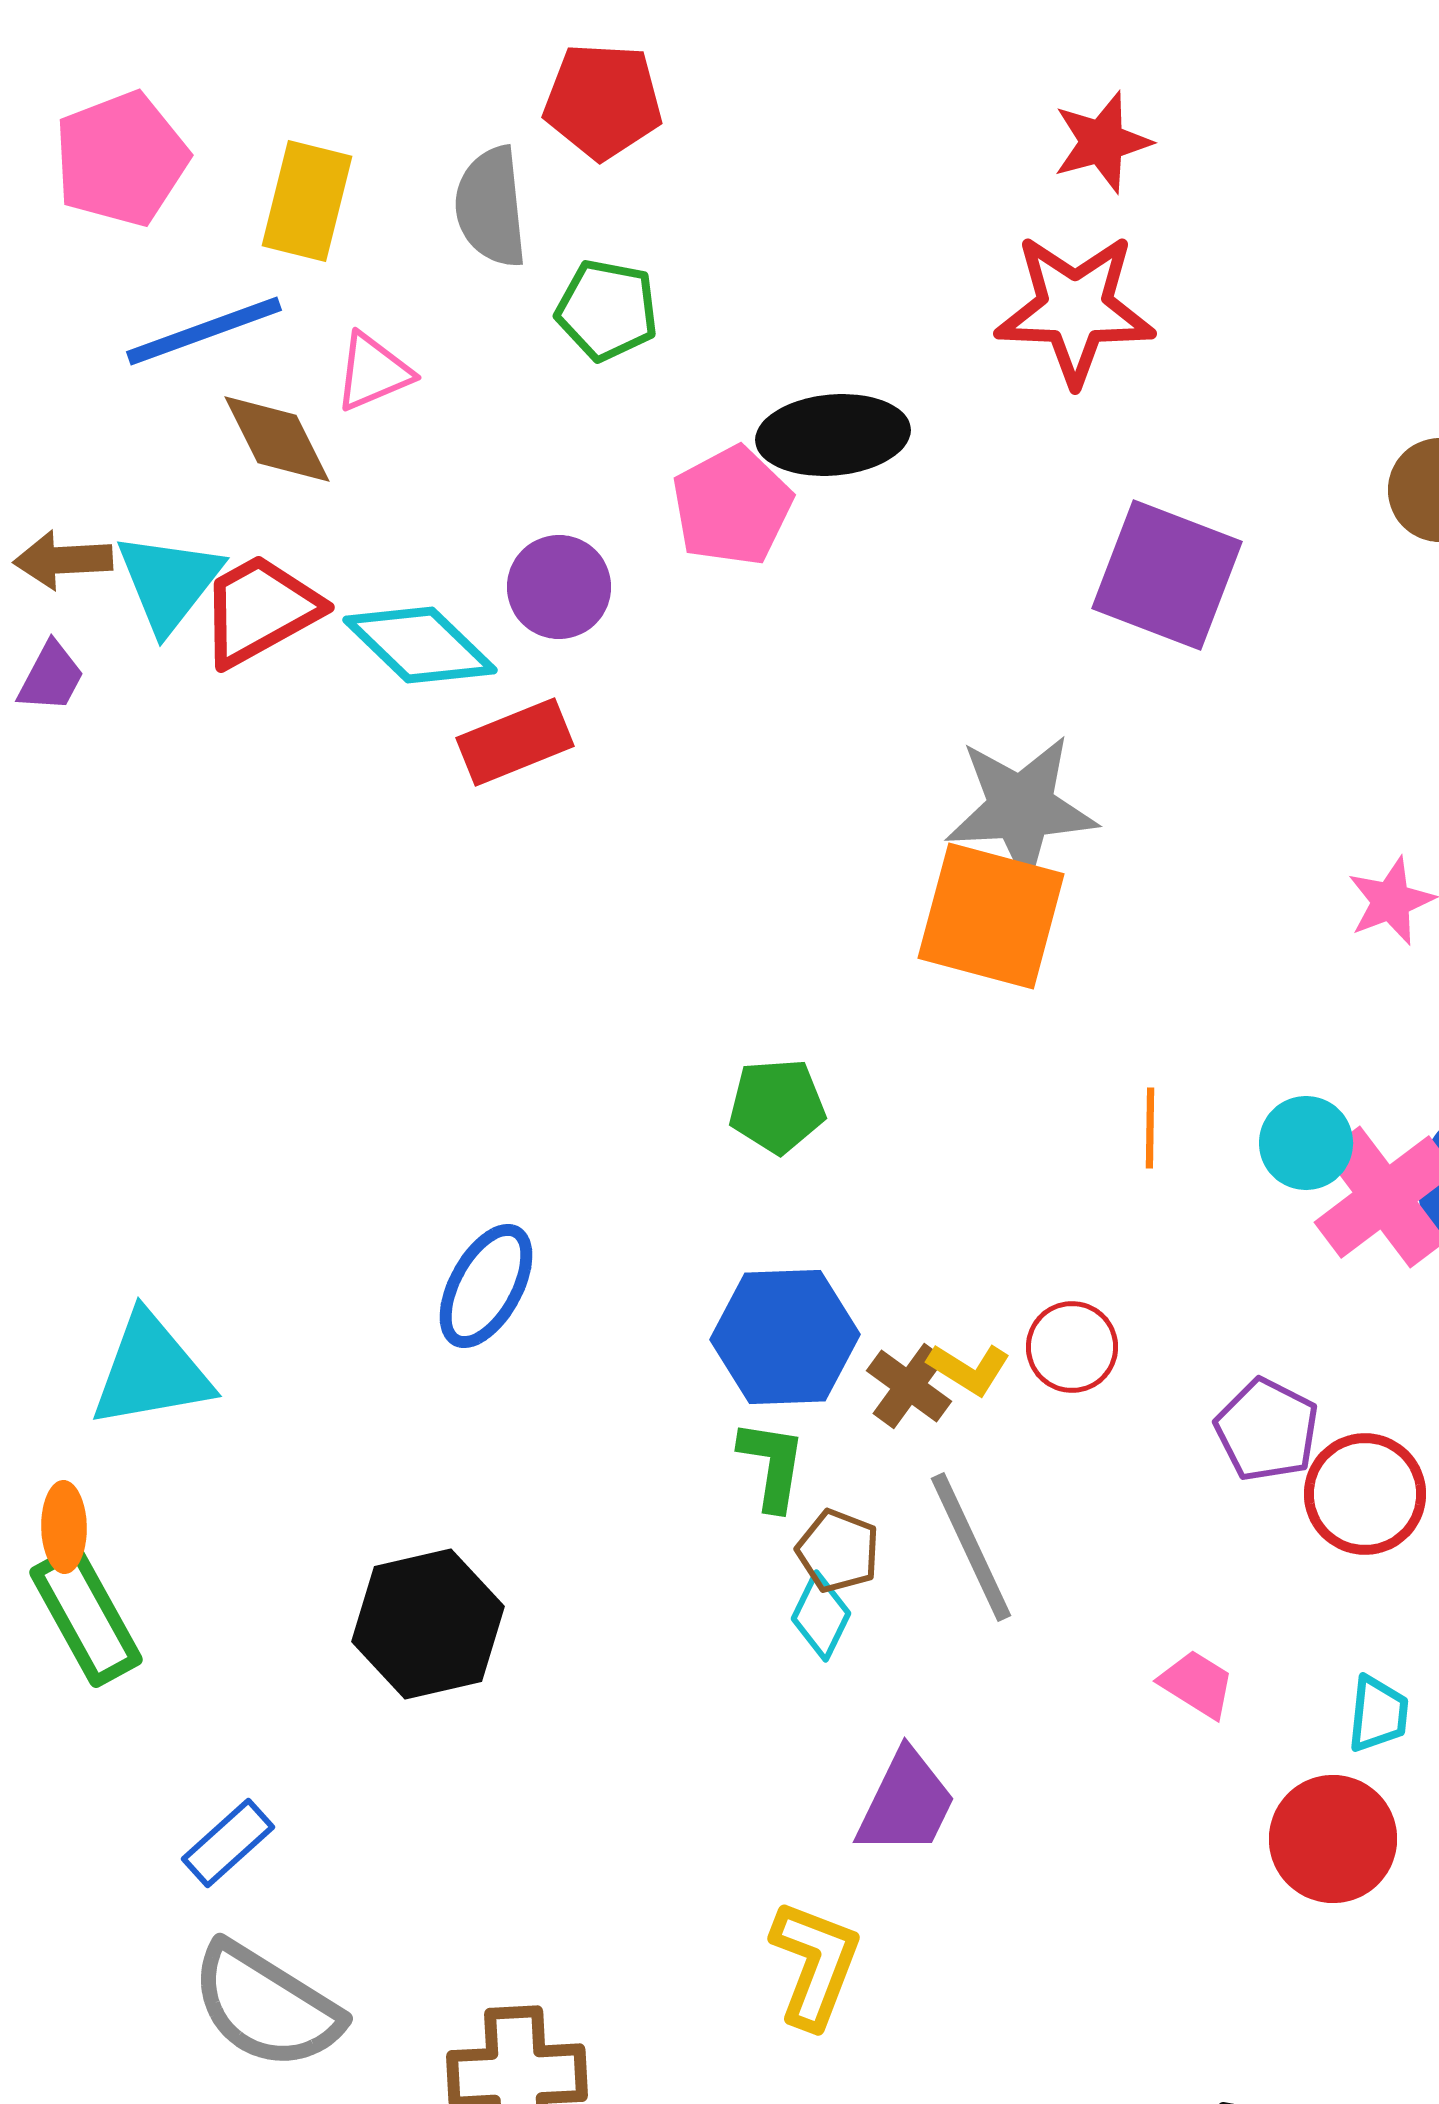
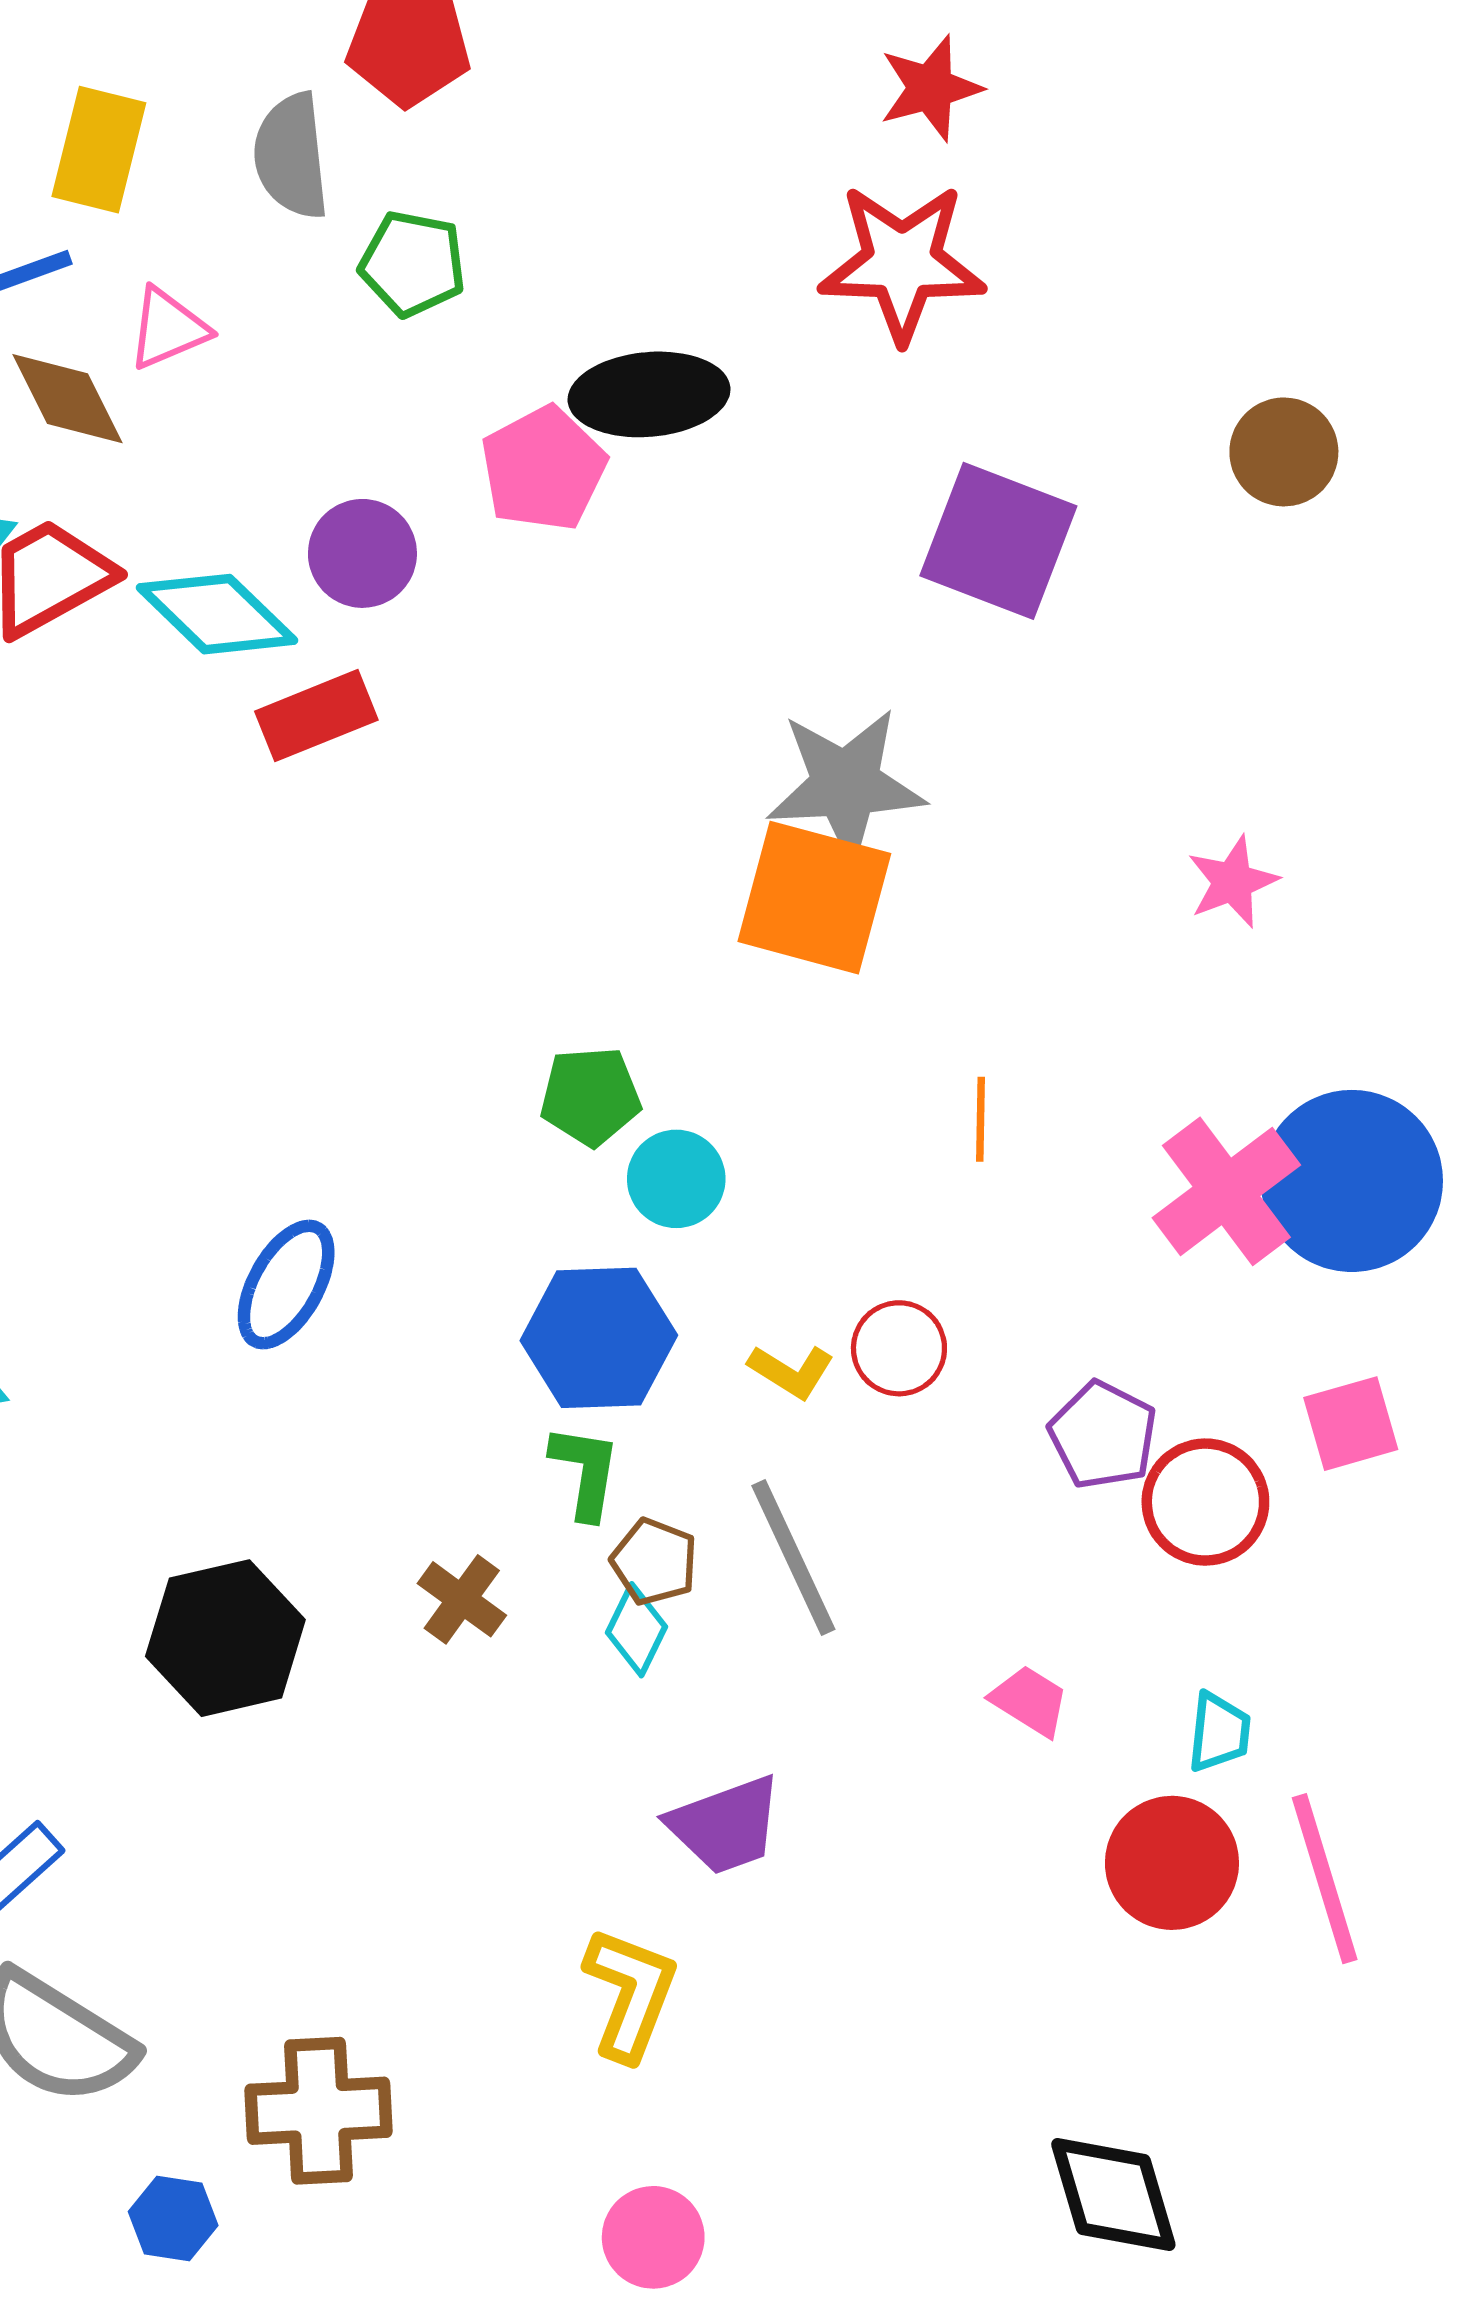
cyan circle: (1306, 1143) -> (676, 1179), moved
brown cross: (909, 1386) -> (462, 1599), moved
purple trapezoid: (906, 1803) -> (725, 1825), turned 44

